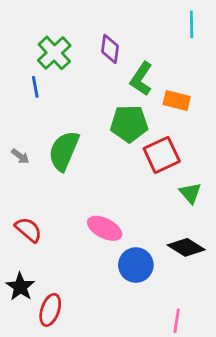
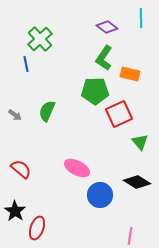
purple diamond: (110, 49) -> (107, 27), moved, turned -60
green semicircle: (64, 151) -> (47, 111), size x0.7

